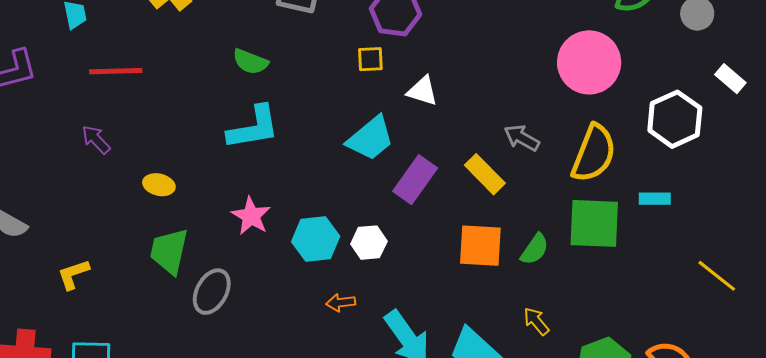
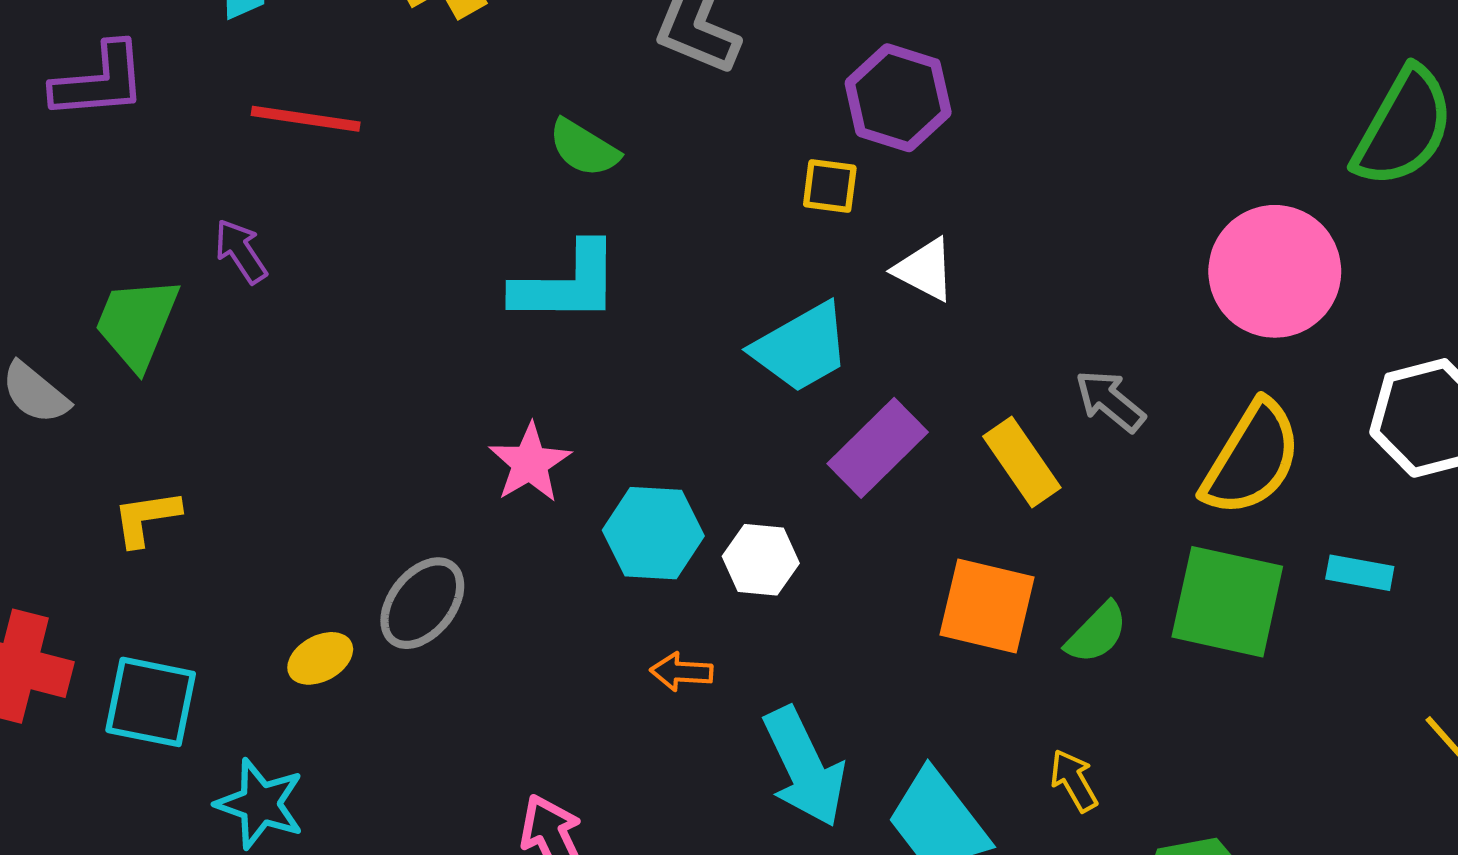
yellow ellipse: (159, 185) -> (320, 658), moved, turned -52
green trapezoid: (169, 251) -> (137, 323), moved

